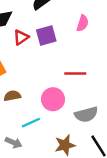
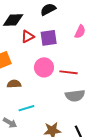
pink circle: (53, 99) -> (44, 67), moved
gray semicircle: (86, 114) -> (75, 96), moved

